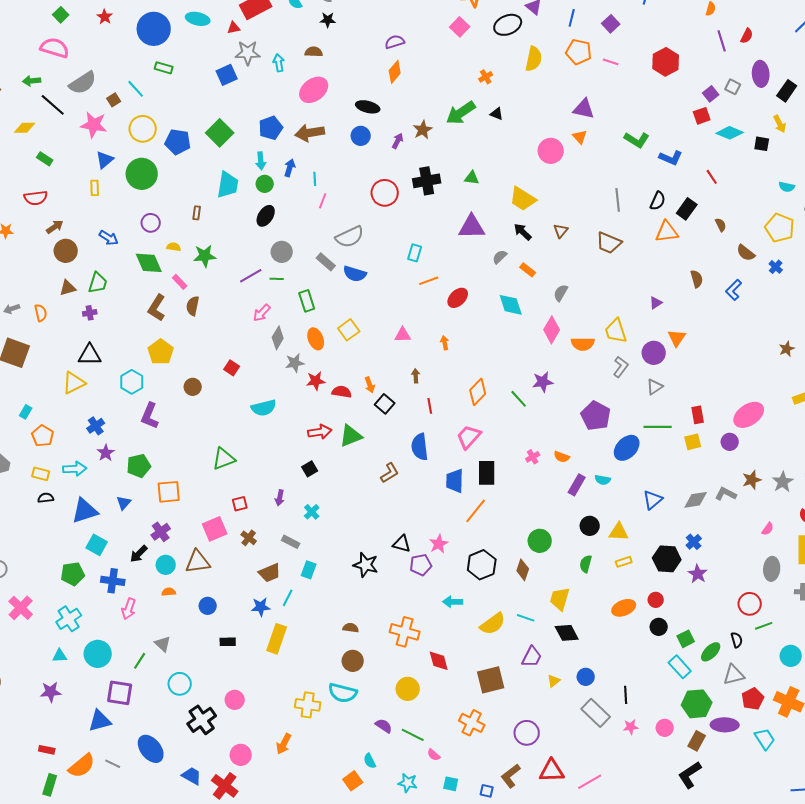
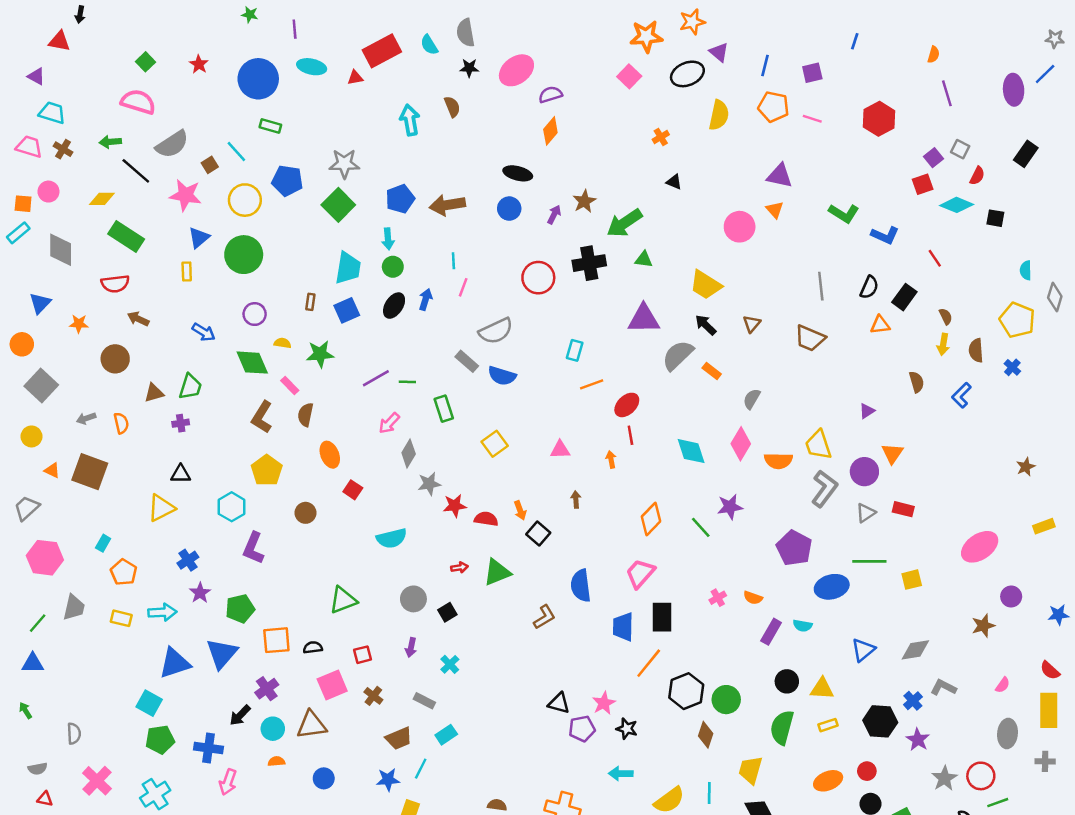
purple square: (611, 24) -> (812, 73), turned 30
red semicircle: (747, 36) -> (977, 176), moved
brown semicircle: (314, 52) -> (452, 107), turned 66
gray star: (248, 53) -> (344, 164), moved
cyan arrow: (279, 63) -> (410, 120), size x1.4
purple ellipse: (761, 74) -> (1014, 90), moved
blue square: (227, 75) -> (347, 310), moved
pink ellipse: (314, 90) -> (516, 70), moved
green arrow: (461, 113) -> (624, 223), moved
yellow arrow: (780, 124) -> (943, 344), moved, turned 36
blue pentagon: (178, 142) -> (287, 181), moved
green rectangle: (45, 159) -> (126, 236), size x1.8
blue arrow: (290, 168) -> (426, 299), moved
cyan semicircle: (787, 187) -> (1026, 270), turned 77
brown arrow: (55, 227) -> (138, 319), turned -120
orange triangle: (667, 232) -> (880, 325), size x0.7
brown circle: (66, 251) -> (115, 359), moved
gray circle: (282, 252) -> (413, 599), moved
brown semicircle: (746, 253) -> (976, 350), turned 48
gray semicircle: (500, 257) -> (678, 355), size x1.8
cyan diamond: (511, 305) -> (691, 451), moved
orange ellipse: (316, 339) -> (330, 455), moved
black triangle: (90, 355) -> (181, 474), size x0.7
gray L-shape: (621, 367) -> (824, 489), size x1.4
red line: (430, 406) -> (630, 435), moved
red rectangle: (698, 415) -> (903, 509), moved, turned -66
red arrow: (320, 432) -> (459, 567), size x0.6
purple circle: (730, 442) -> (1011, 597), moved
blue ellipse: (627, 448) -> (832, 587), turned 32
gray star: (783, 482) -> (944, 778), moved
gray L-shape: (726, 494) -> (943, 687), moved
black semicircle: (46, 498) -> (313, 647), moved
blue triangle: (124, 503) -> (222, 653), size x1.8
cyan square: (97, 545) -> (149, 703), moved
green semicircle: (586, 564) -> (782, 727), size x1.6
black star: (366, 565) -> (627, 729), moved, size x0.7
black hexagon: (482, 565) -> (686, 691), moved
cyan rectangle: (309, 570) -> (446, 735), turned 36
cyan line: (526, 618) -> (709, 793), turned 72

